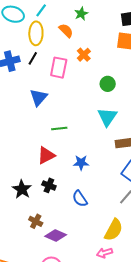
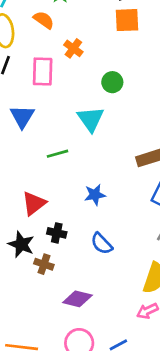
cyan triangle: (107, 117) -> (91, 119), moved
red triangle: (46, 155) -> (34, 203), moved
brown cross: (36, 221) -> (44, 264), moved

